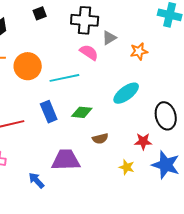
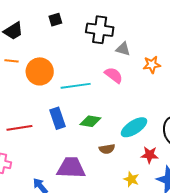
gray triangle: (109, 38) -> (123, 49), turned 42
pink semicircle: (89, 52) -> (114, 75), moved
cyan ellipse: (126, 93) -> (134, 127), moved

